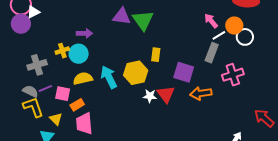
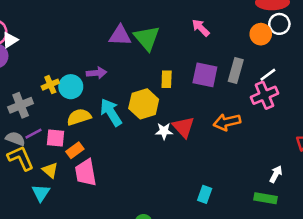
pink arrow: (211, 21) -> (201, 28), moved
purple arrow: (84, 33) -> (96, 73), moved
white line: (219, 35) -> (268, 75), moved
white circle: (245, 37) -> (279, 24), moved
purple square: (184, 72) -> (205, 75), moved

